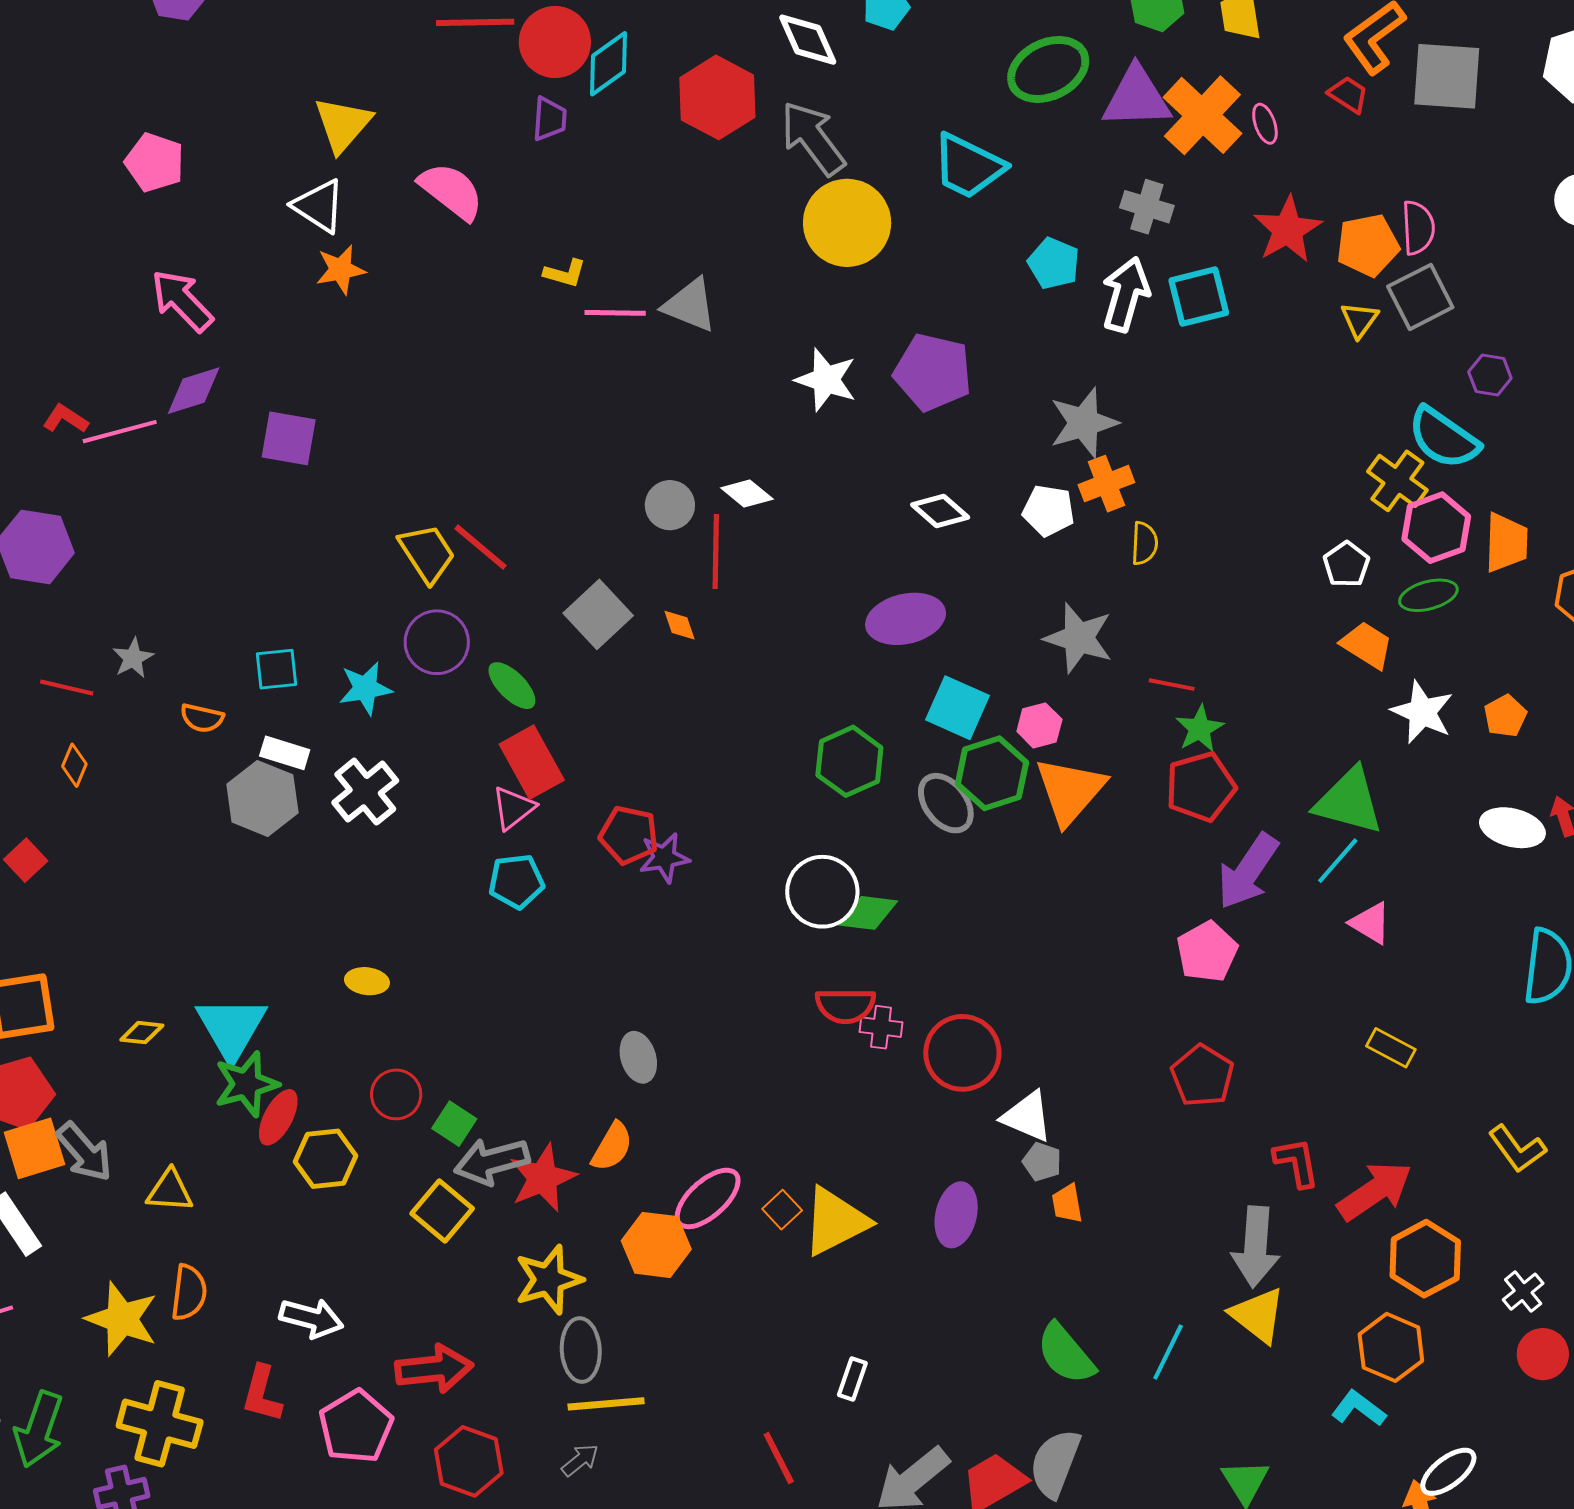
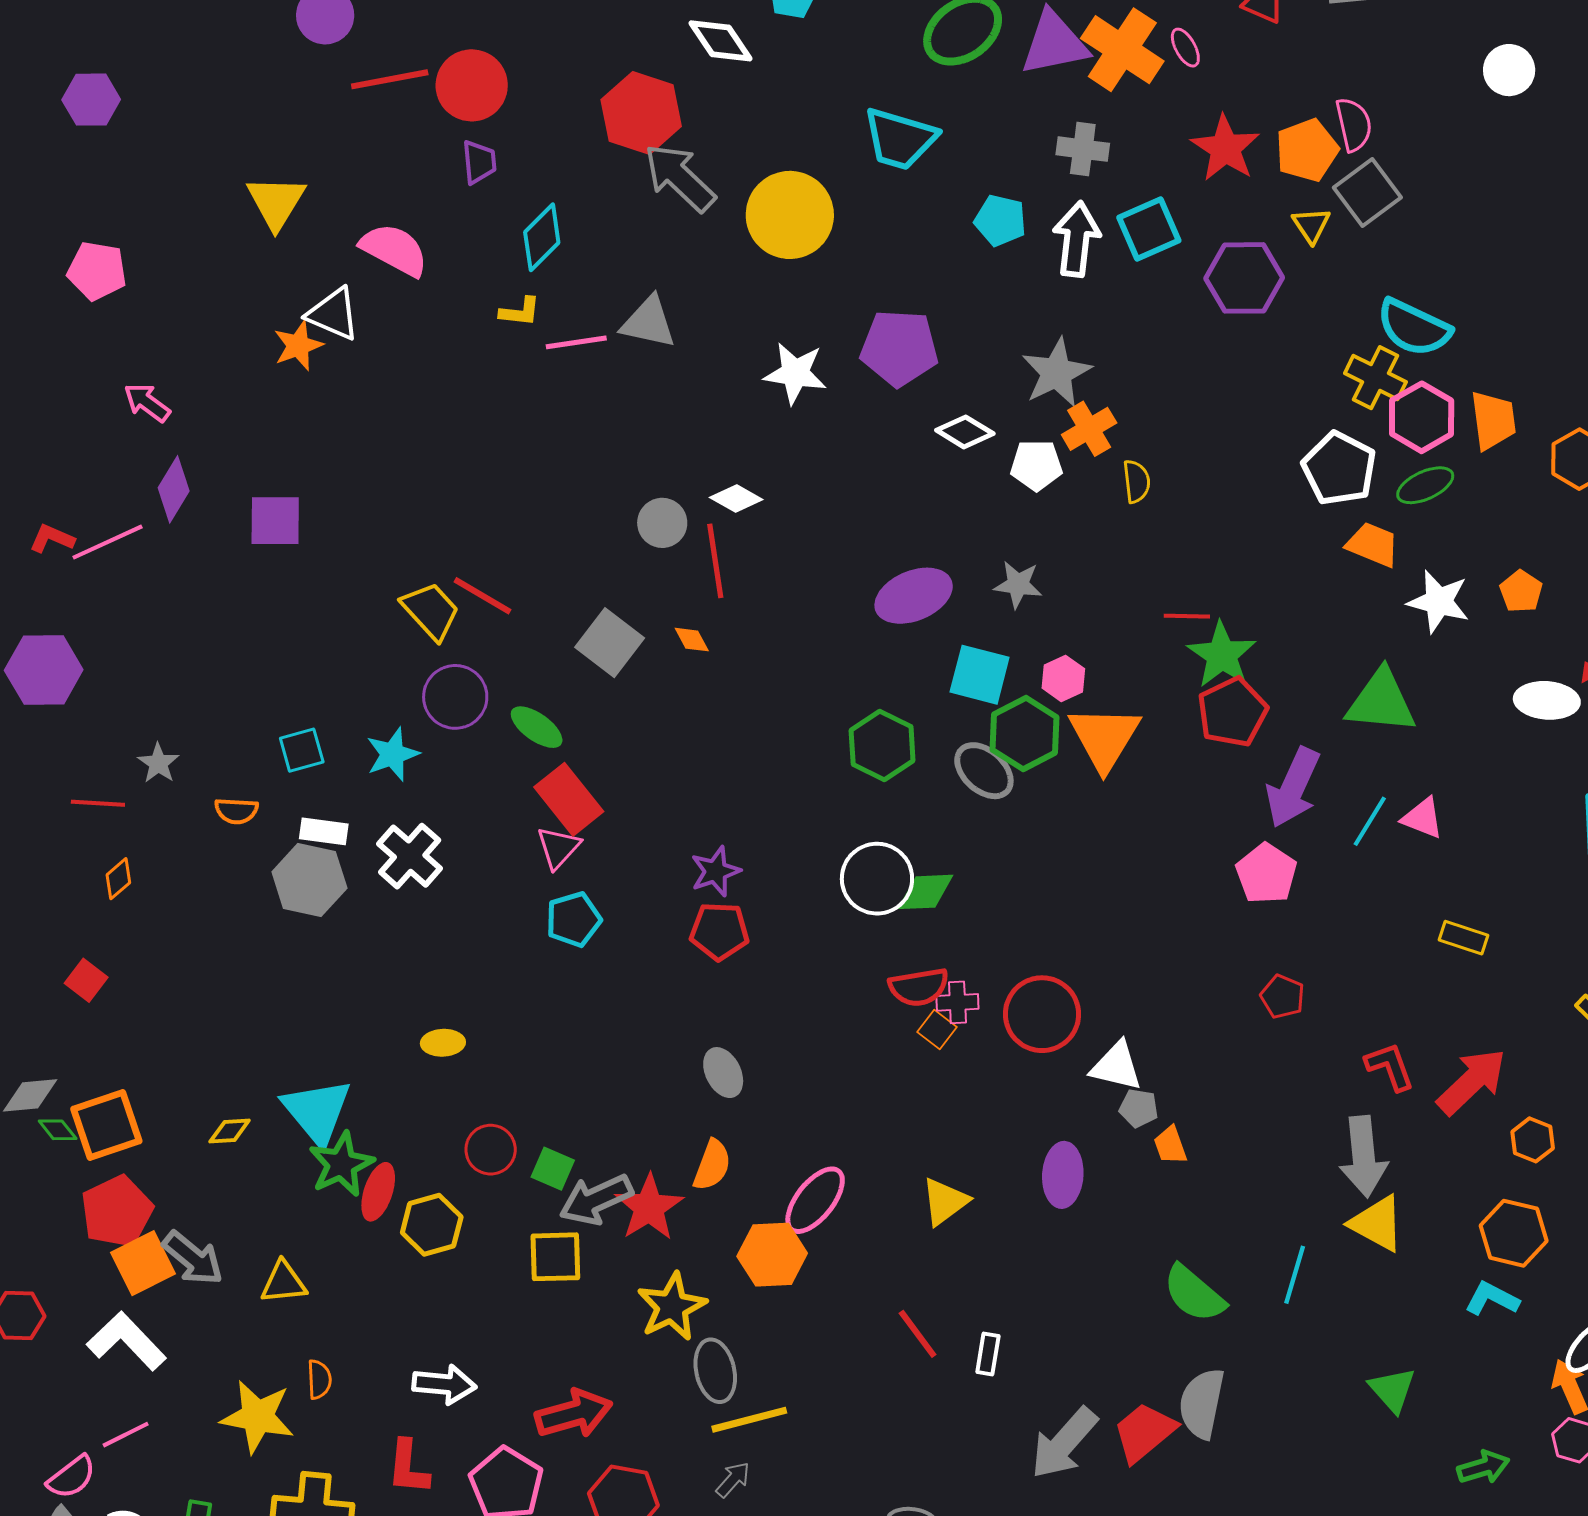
cyan diamond: (609, 64) -> (542, 237), moved
gray arrow: (813, 138) -> (680, 178), moved
white triangle: (319, 206) -> (333, 314), moved
pink arrow: (182, 301) -> (147, 403), size x0.7
purple hexagon: (1490, 375) -> (1244, 278), moved, size x1.8
purple diamond: (194, 391) -> (174, 489), turned -32
white diamond: (940, 511) -> (965, 432), moved
white pentagon: (1346, 564) -> (1339, 469), size x1.6
gray star: (1079, 638) -> (1018, 584), moved, size x0.7
green star: (1200, 729) -> (1222, 655), size x1.4
orange diamond: (74, 765) -> (118, 879), turned 36
red pentagon: (629, 835) -> (719, 931), moved
cyan line: (1338, 861) -> (1370, 821), moved
red pentagon: (1202, 1076) -> (1282, 997), size x0.7
orange square: (782, 1210) -> (937, 1029), moved
yellow square: (442, 1211) -> (555, 1257), turned -32
yellow triangle: (835, 1221) -> (945, 1202), size x0.7
orange hexagon: (1425, 1259) -> (1533, 1140), size x0.6
orange semicircle: (189, 1293) -> (319, 1379), size x0.7
red line: (779, 1458) -> (918, 1334), moved

